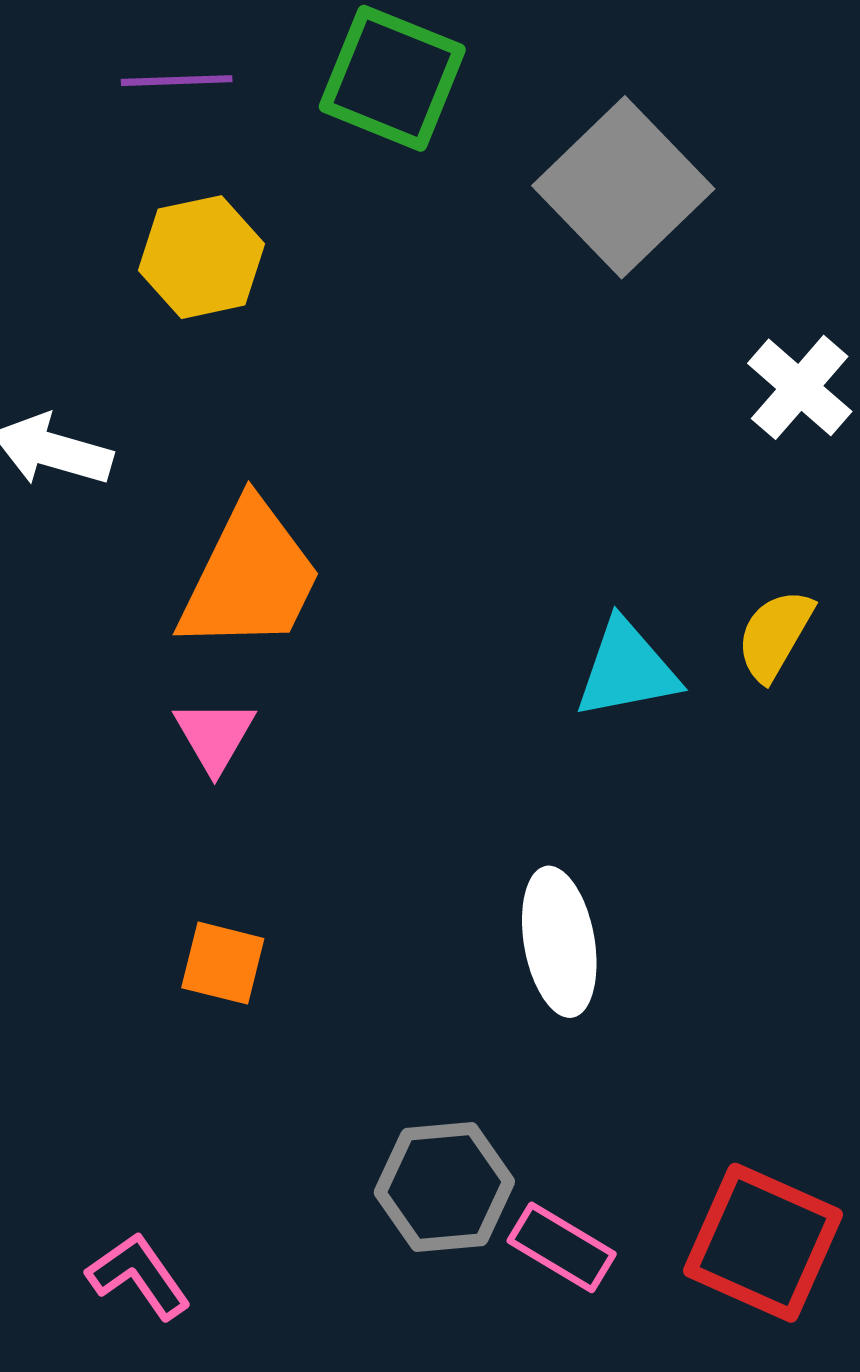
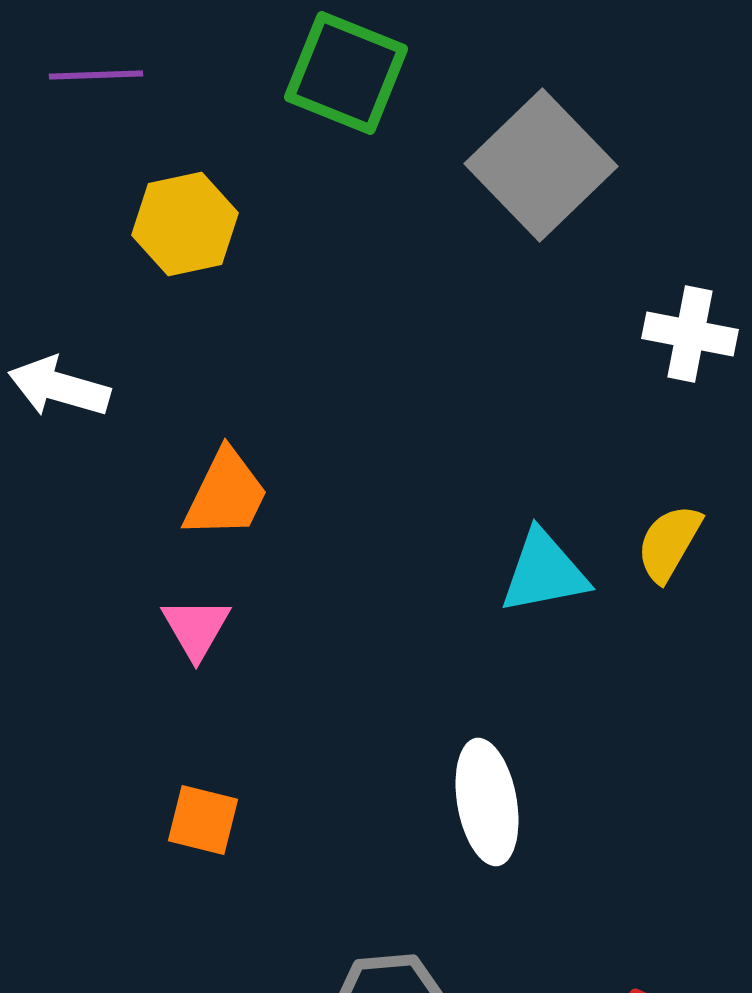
purple line: (177, 81) -> (96, 75), moved
white cross: (800, 387) -> (690, 334), turned -30
orange trapezoid: (250, 577) -> (226, 494), size x0.7

